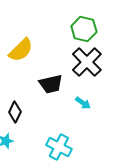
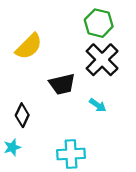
cyan cross: (59, 147) -> (71, 154), turned -30

